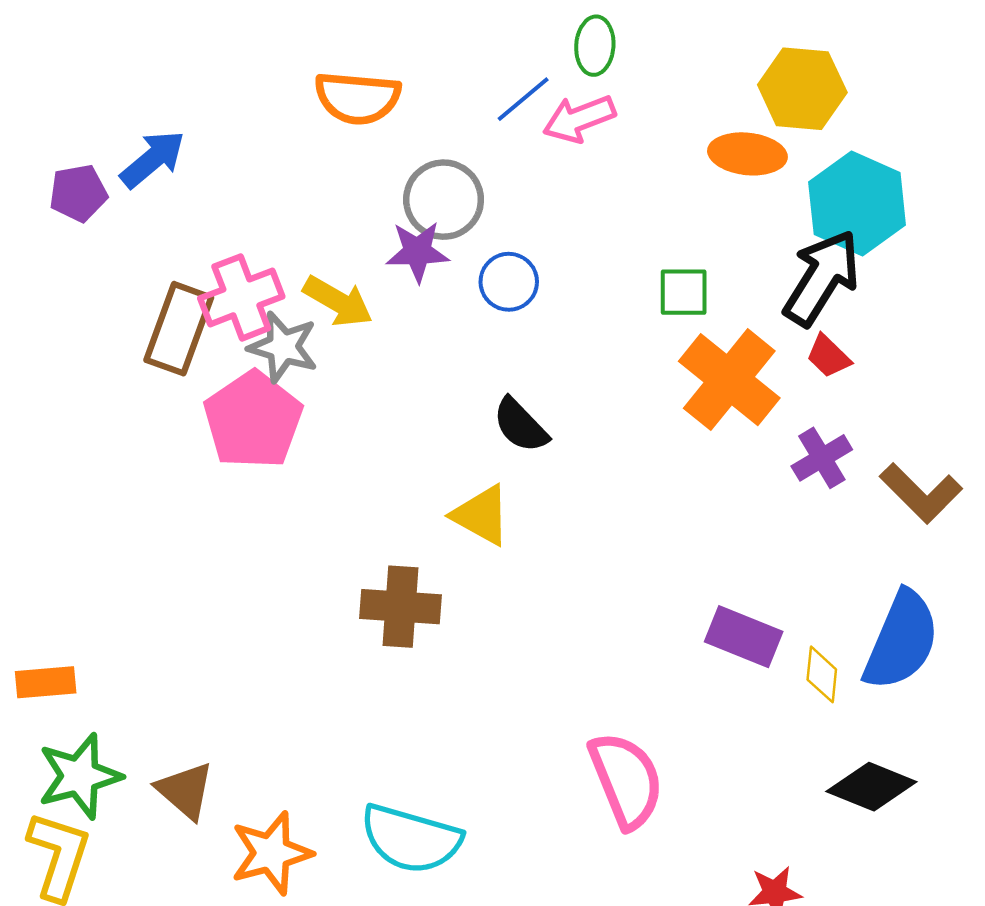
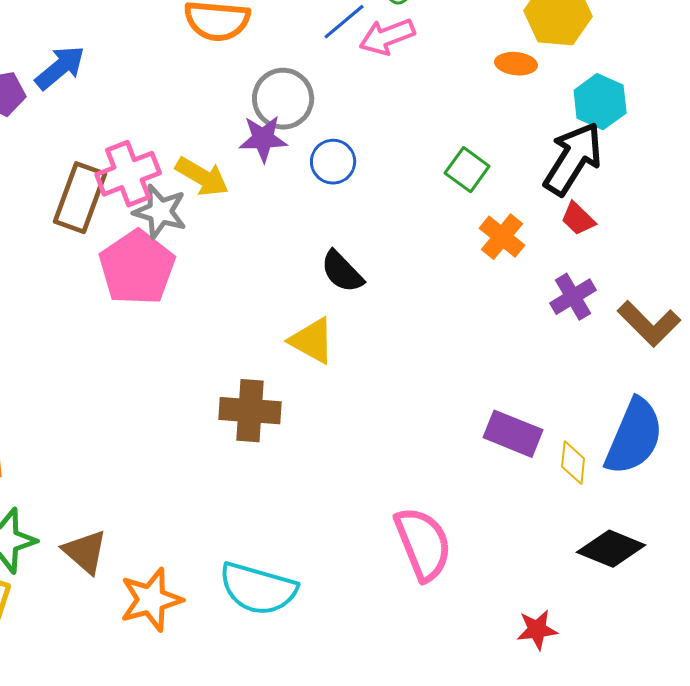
orange ellipse: (747, 154) -> (516, 64), size x0.7
cyan hexagon: (857, 204) -> (600, 102), size x0.7
green square: (684, 292) -> (467, 170), turned 36
orange cross: (729, 380) -> (502, 237), size x0.6

